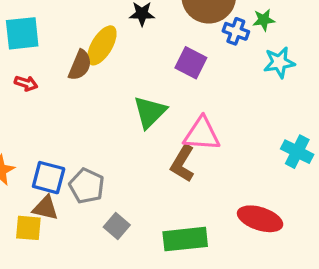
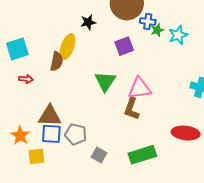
green star: (264, 20) -> (157, 30), moved
purple square: (191, 63) -> (124, 46), turned -36
brown triangle: (45, 208) -> (50, 116), moved, size x1.4
yellow square: (28, 228) -> (36, 156), moved

